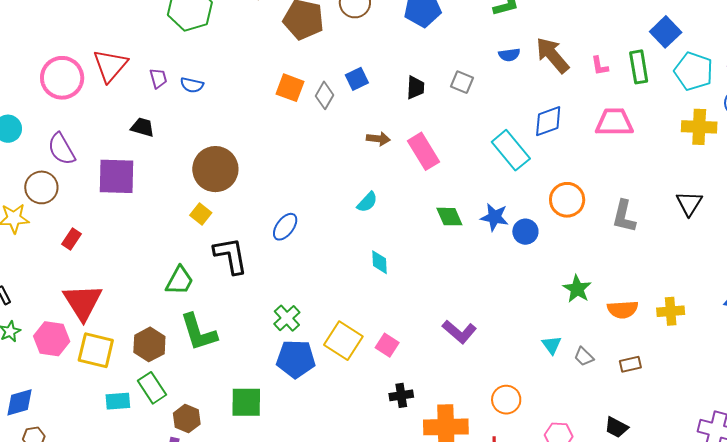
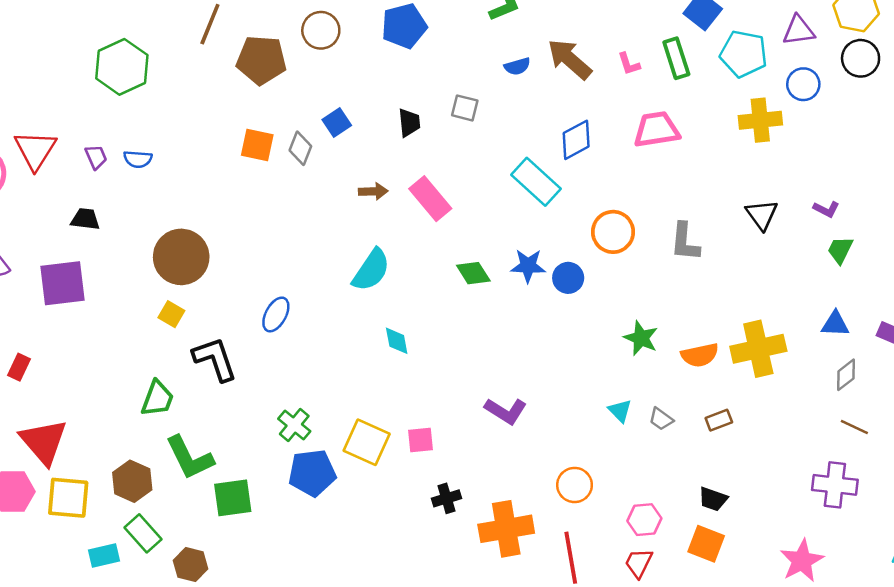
cyan semicircle: (367, 202) -> (371, 270), size x1.6
yellow cross: (671, 311) -> (758, 349), size x1.6
pink square: (387, 345) -> (421, 440), turned -30
green square: (246, 402) -> (233, 498), moved

